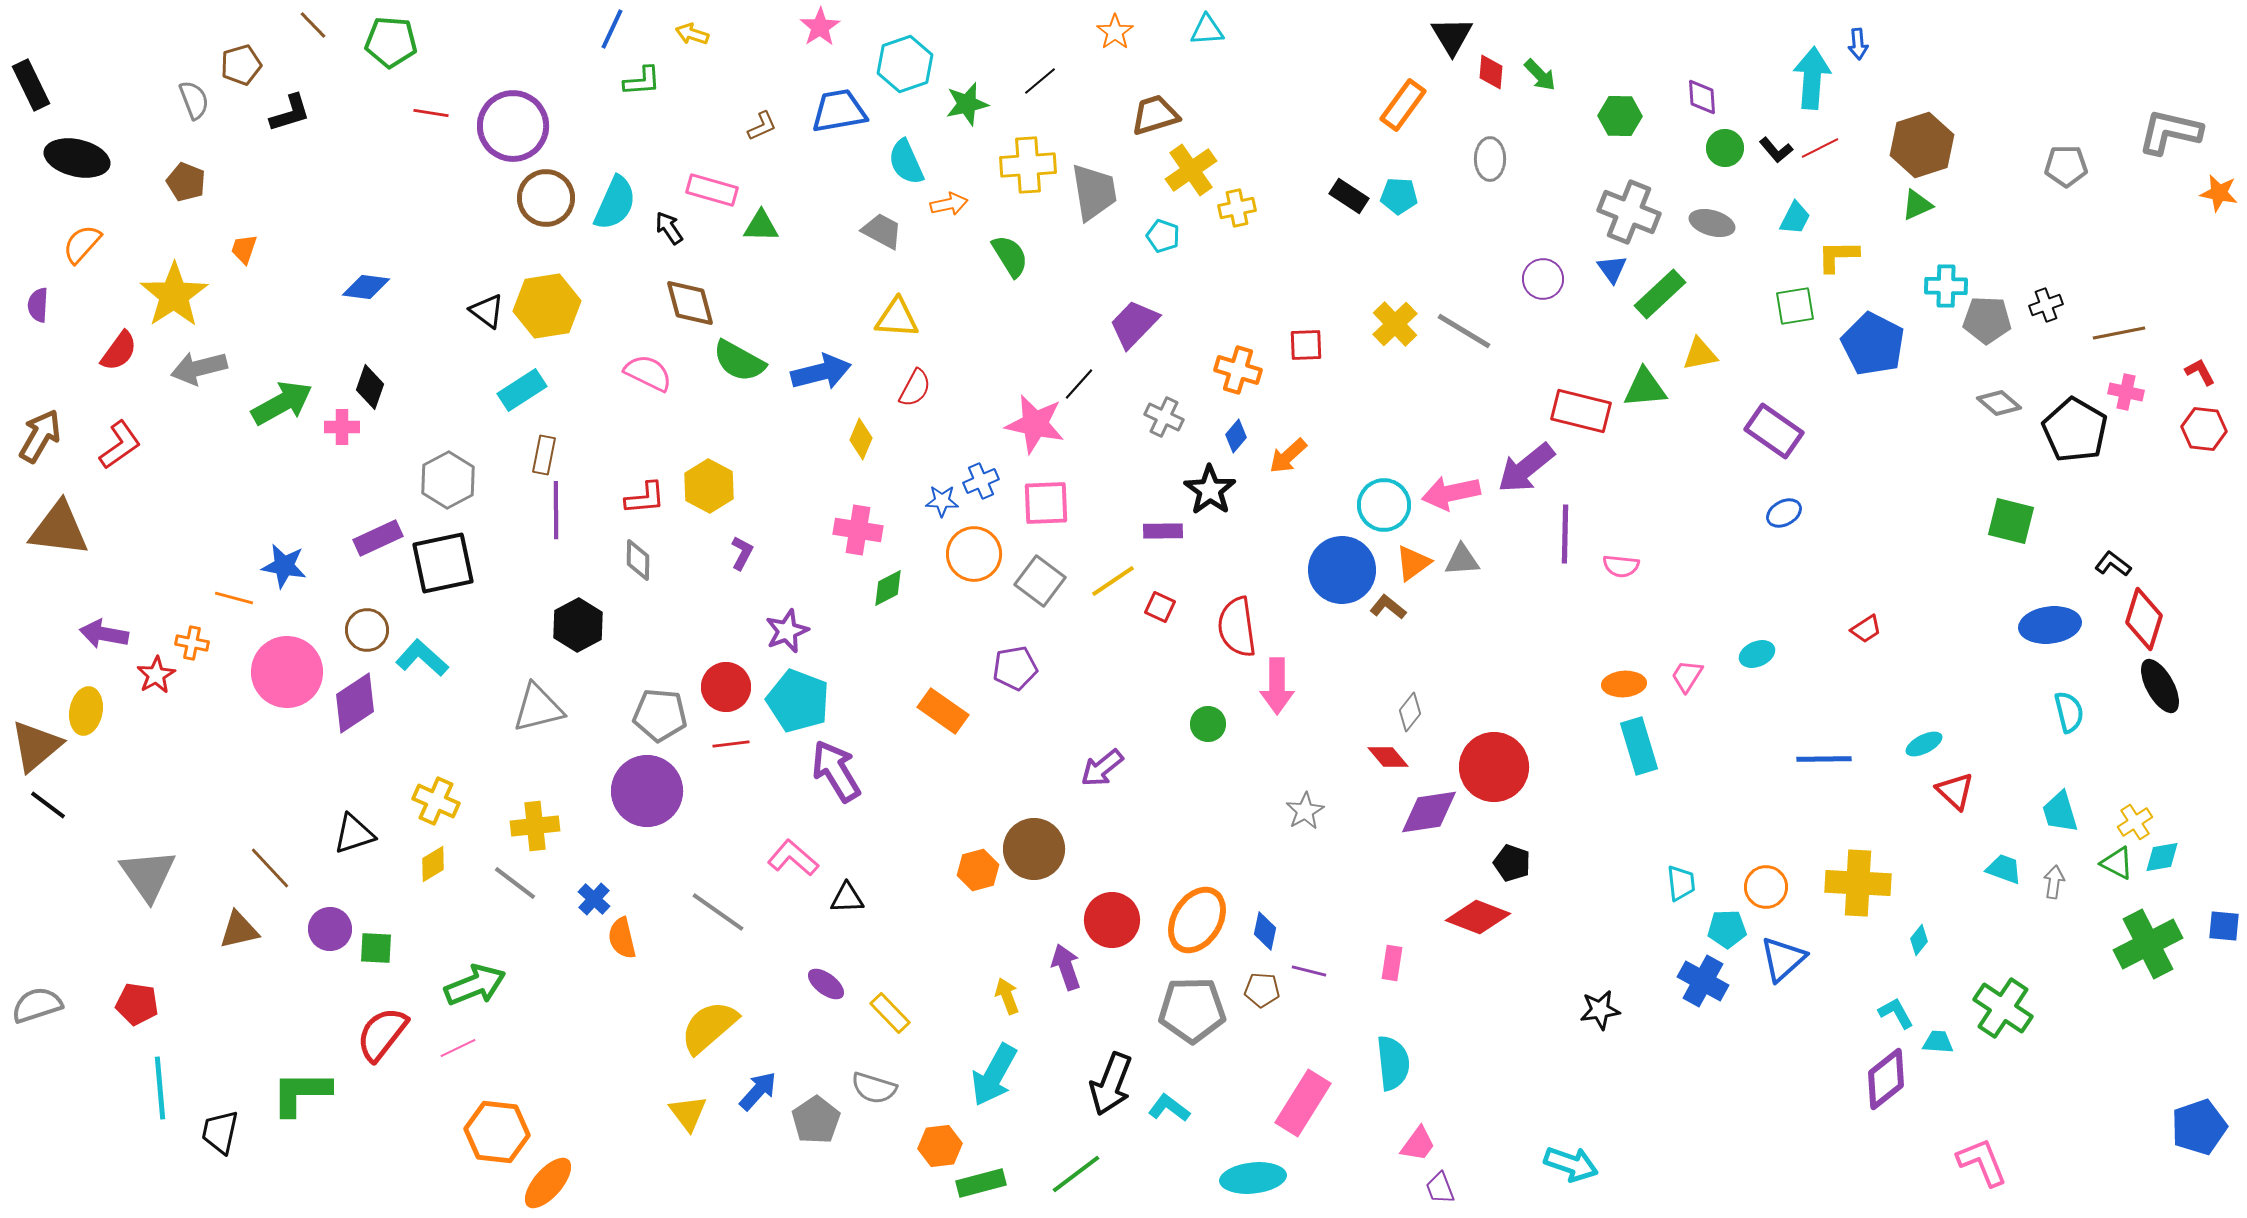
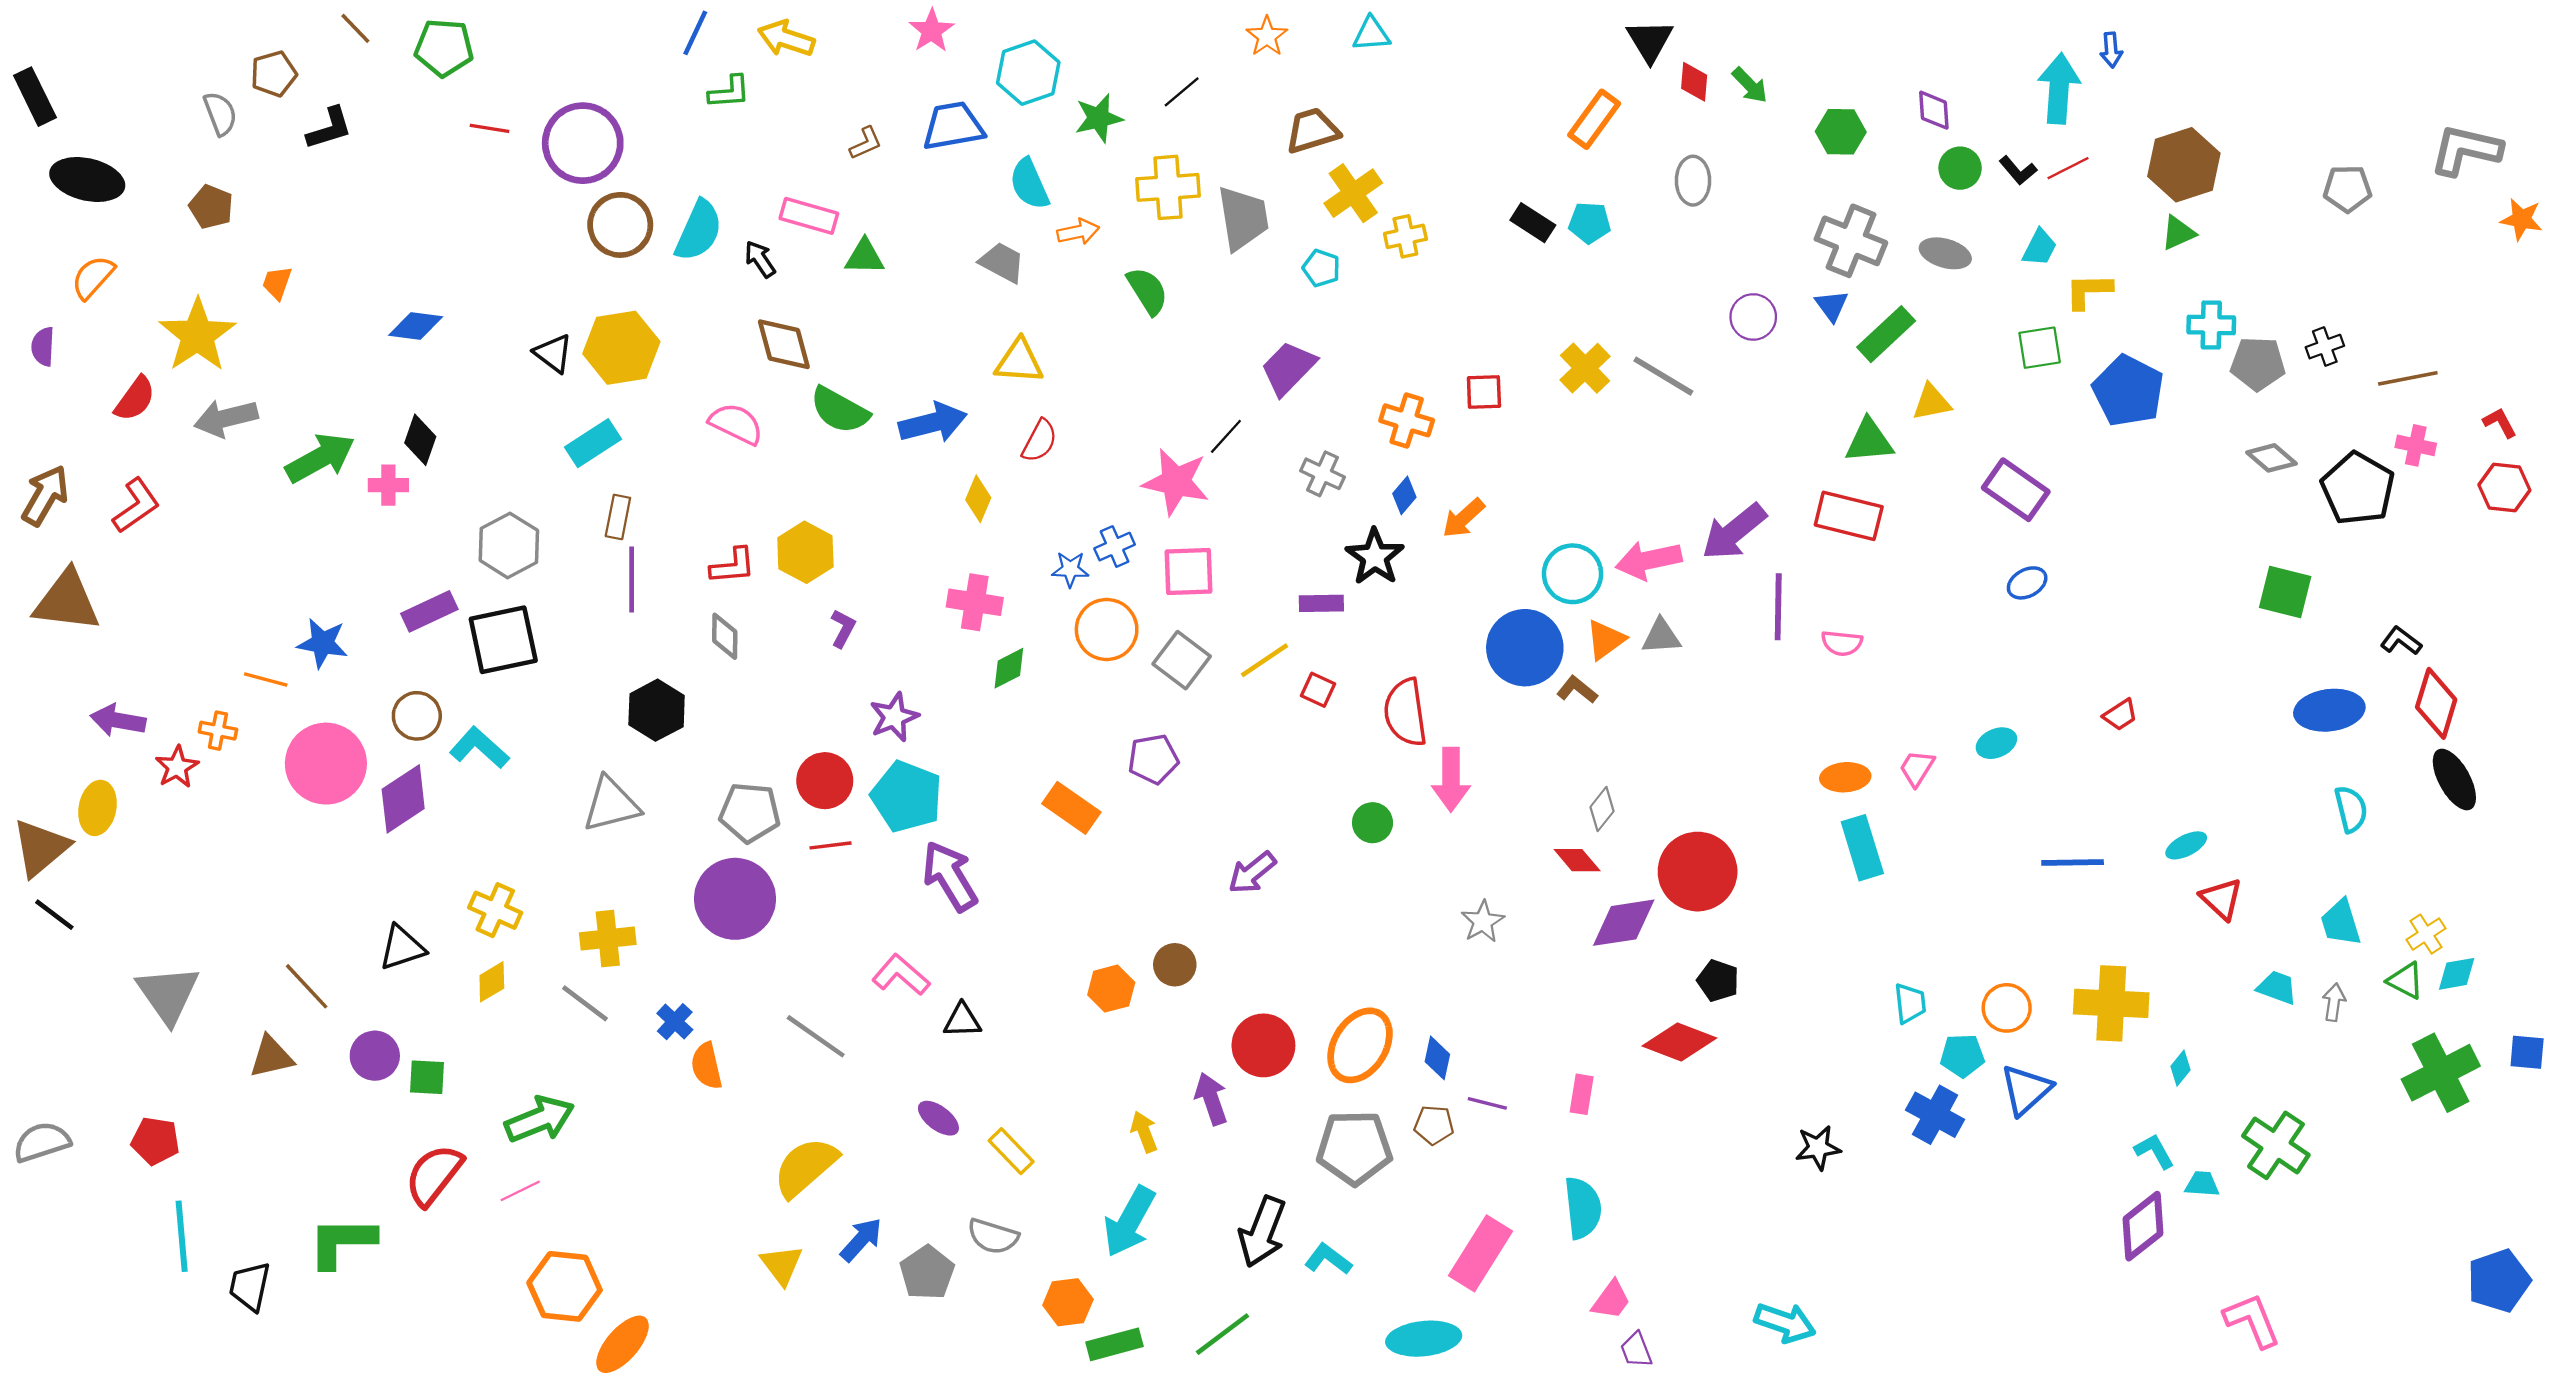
yellow arrow: (692, 34) -> (786, 39), size x1.5
red rectangle: (1581, 411) -> (1849, 516), moved
brown circle: (1034, 849) -> (1175, 965), size x0.6

